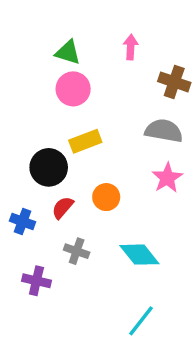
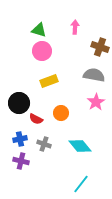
black circle: (49, 167) -> (19, 103), moved
red semicircle: (63, 208) -> (36, 119), turned -104
blue cross: (23, 221) -> (20, 139), moved, turned -32

